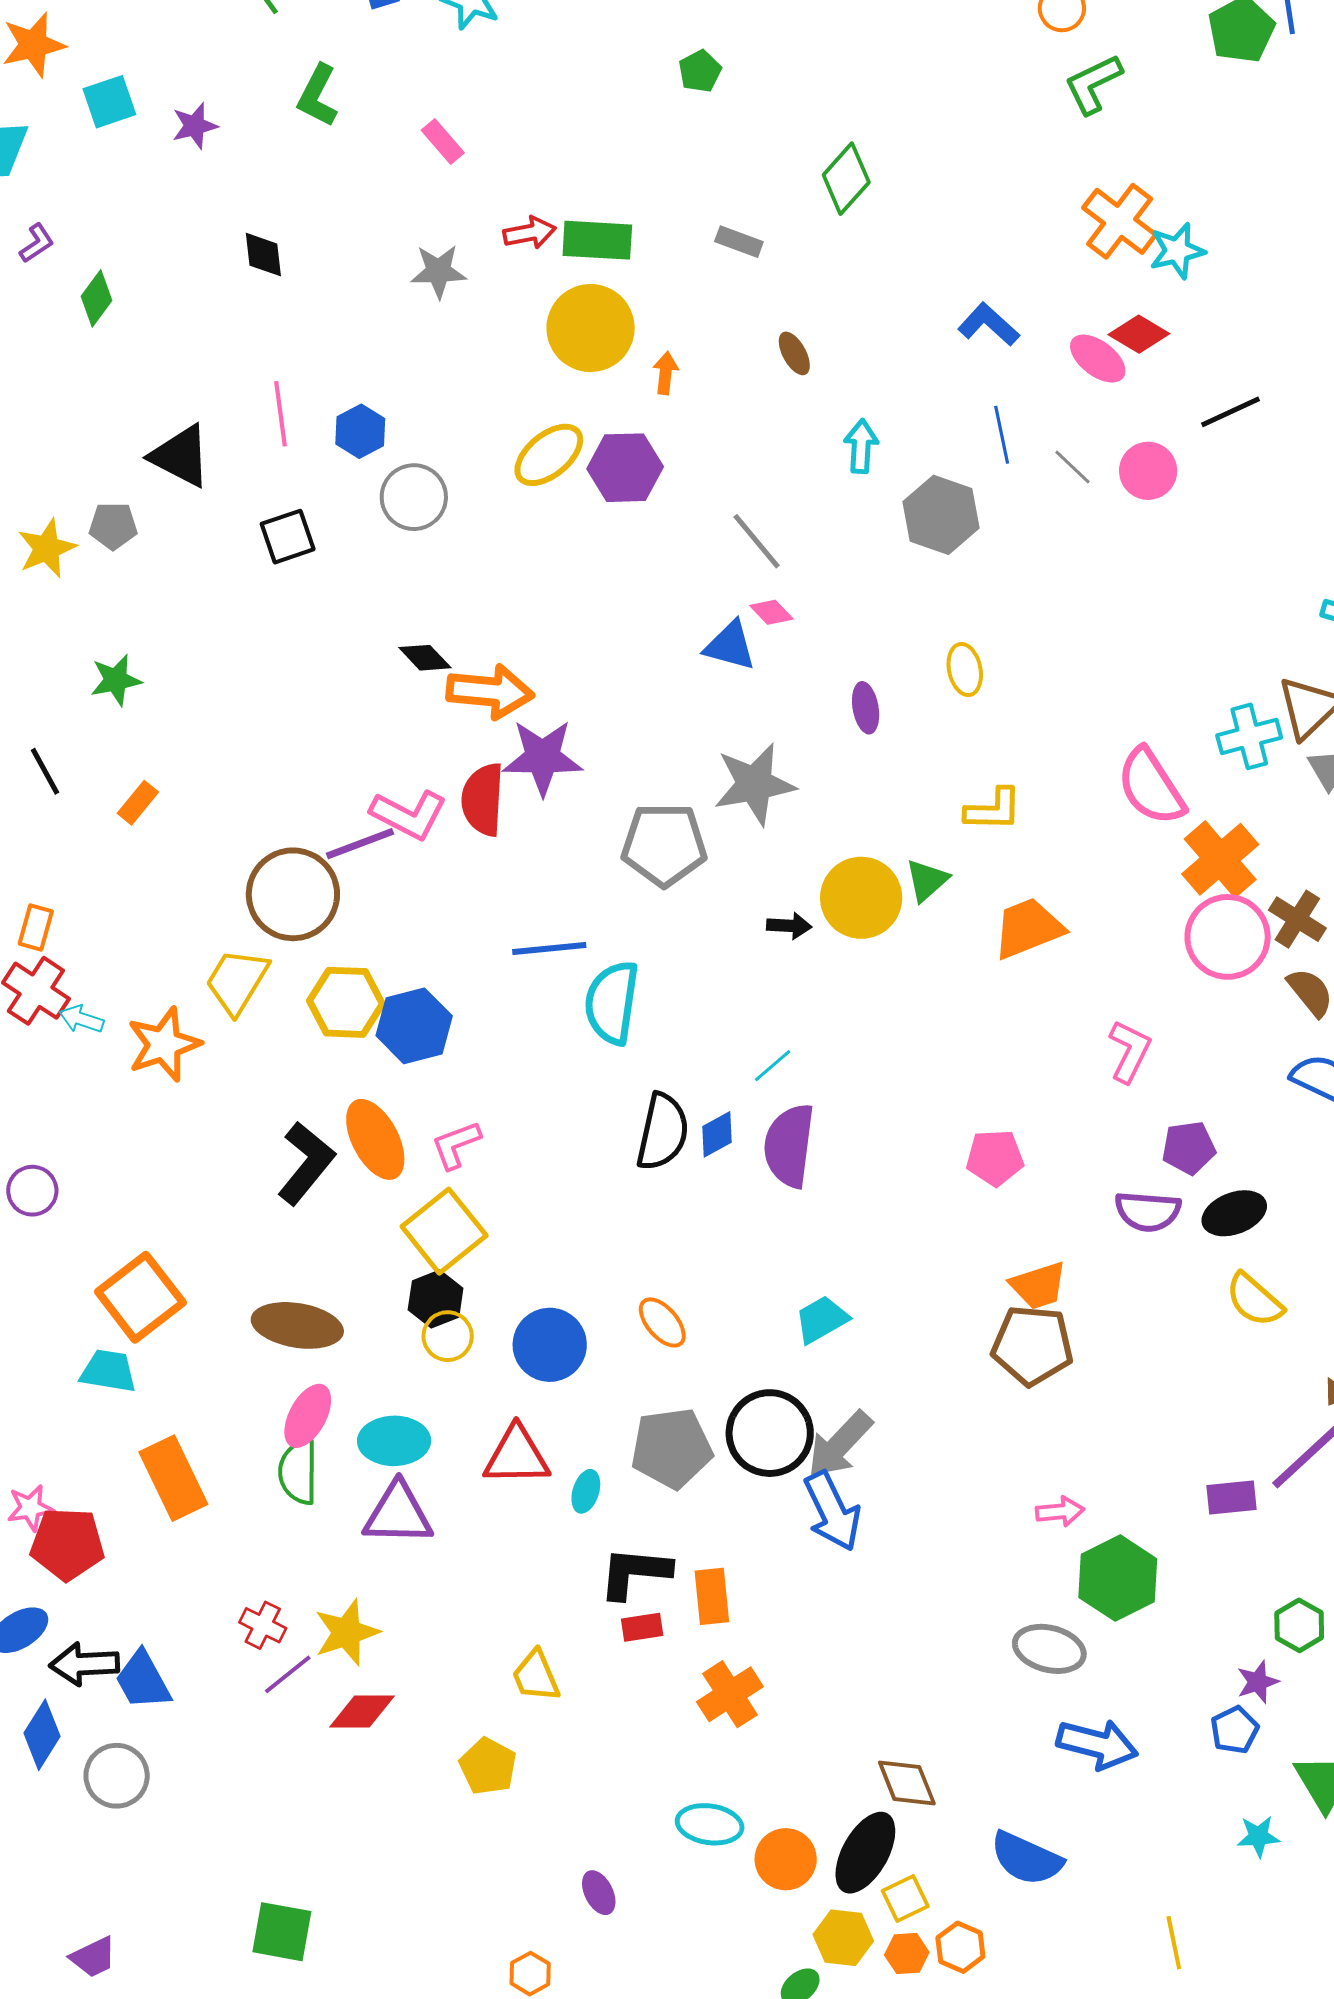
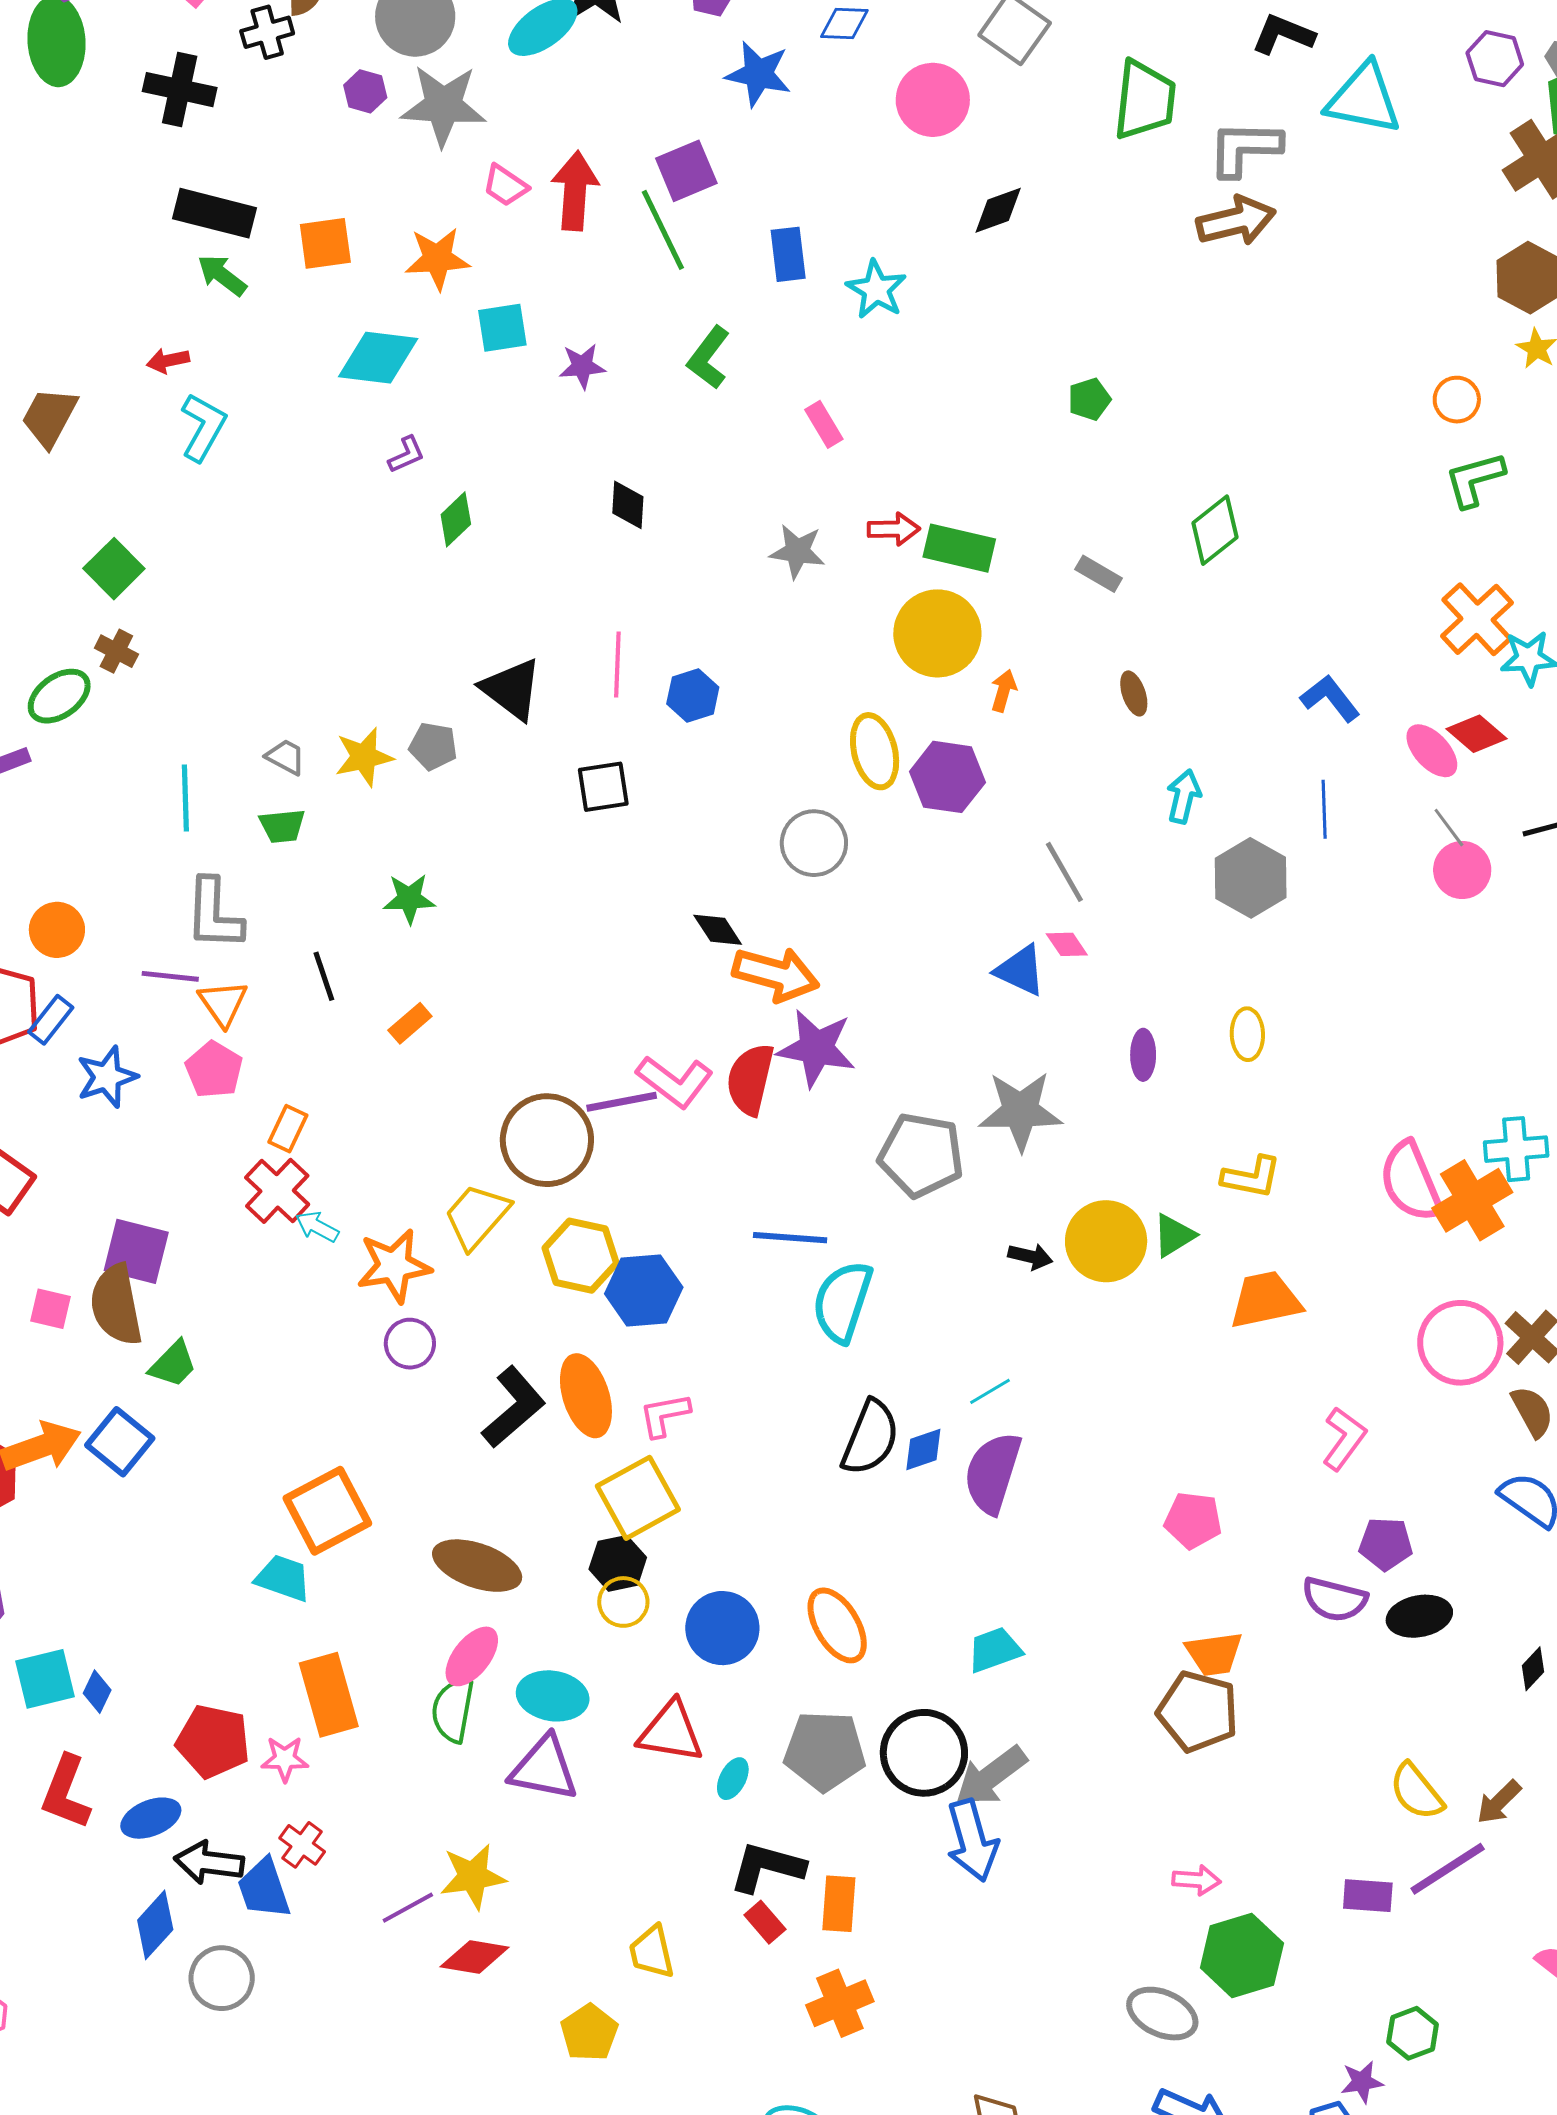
yellow ellipse: (549, 455) -> (875, 751), turned -74
gray line: (1073, 467) -> (1449, 828), moved
gray circle: (414, 497) -> (814, 843), moved
orange cross: (1220, 859) -> (1472, 1200), moved
purple circle: (32, 1191) -> (410, 1344), moved
yellow semicircle: (1254, 1300) -> (1416, 1792), moved
orange ellipse: (662, 1323) -> (837, 1625), size x1.4
pink star: (30, 1508) -> (285, 1759), moved
red cross: (263, 1625) -> (302, 1845), moved
red rectangle: (642, 1627) -> (765, 1922), turned 48

